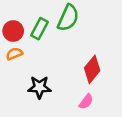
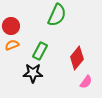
green rectangle: (39, 29) -> (40, 51), moved
pink semicircle: (86, 102) -> (86, 82), moved

